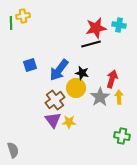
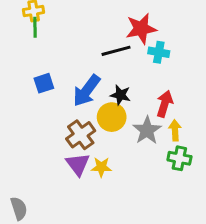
green line: (11, 23) -> (35, 27), moved
cyan cross: (119, 25) -> (159, 52), moved
black line: (91, 44) -> (116, 51), moved
green cross: (122, 136) -> (179, 158), moved

